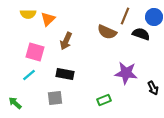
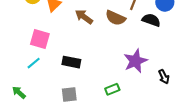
brown arrow: (66, 41) -> (84, 17), moved, turned 102
purple star: (126, 73) -> (135, 61), turned -30
gray square: (55, 98) -> (69, 95), moved

